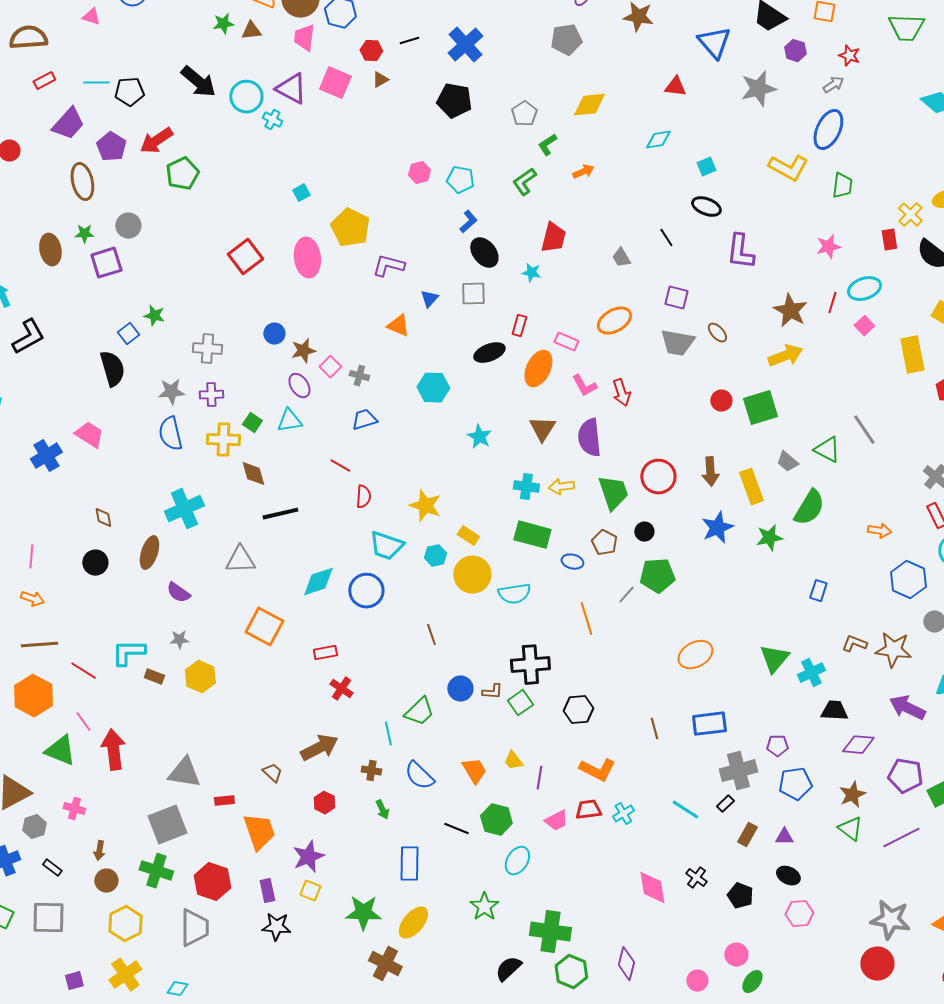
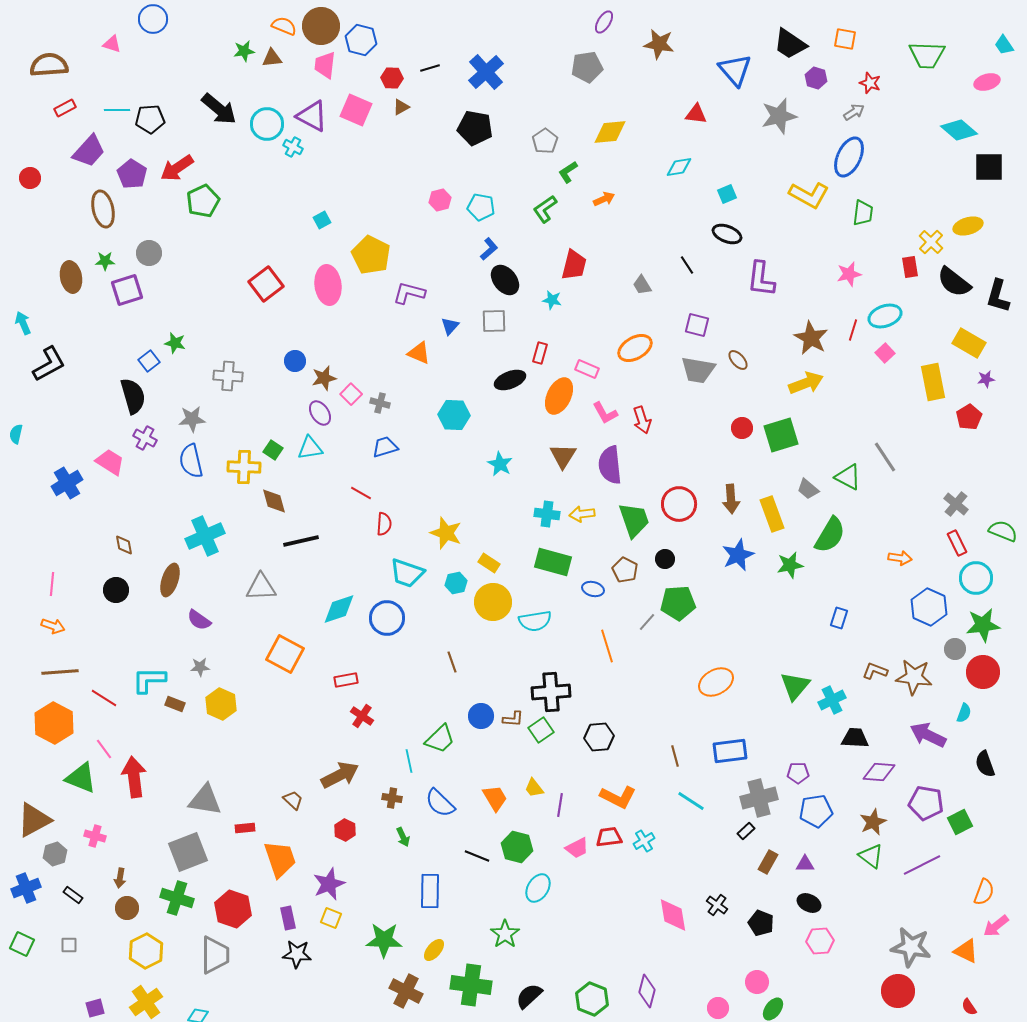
purple cross: (211, 395) -> (145, 438), moved, turned 30
cyan line: (685, 810) -> (691, 801), moved
gray square: (48, 918) -> (69, 945), size x0.5
yellow ellipse: (413, 923) -> (434, 950), size x0.7
green cross: (550, 932) -> (471, 985), moved

